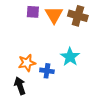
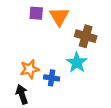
brown cross: (78, 16) -> (86, 36), moved

